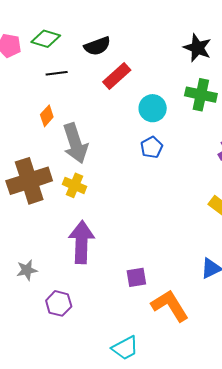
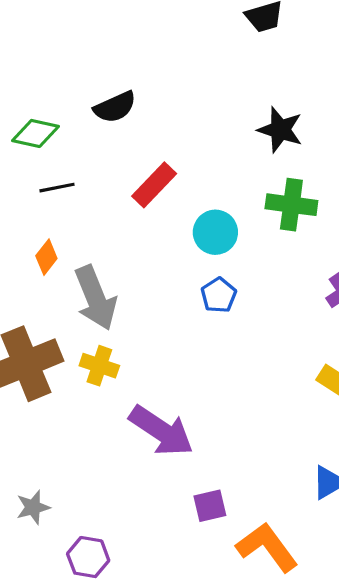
black semicircle: (97, 46) -> (115, 107), moved
purple arrow: (81, 242) -> (161, 431), moved, turned 126

